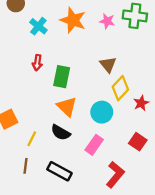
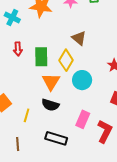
yellow diamond: (120, 88) -> (66, 60), moved
orange triangle: (67, 107) -> (51, 82), turned 30
pink rectangle: (94, 145) -> (83, 119), moved
brown line: (26, 166) -> (18, 144), moved

